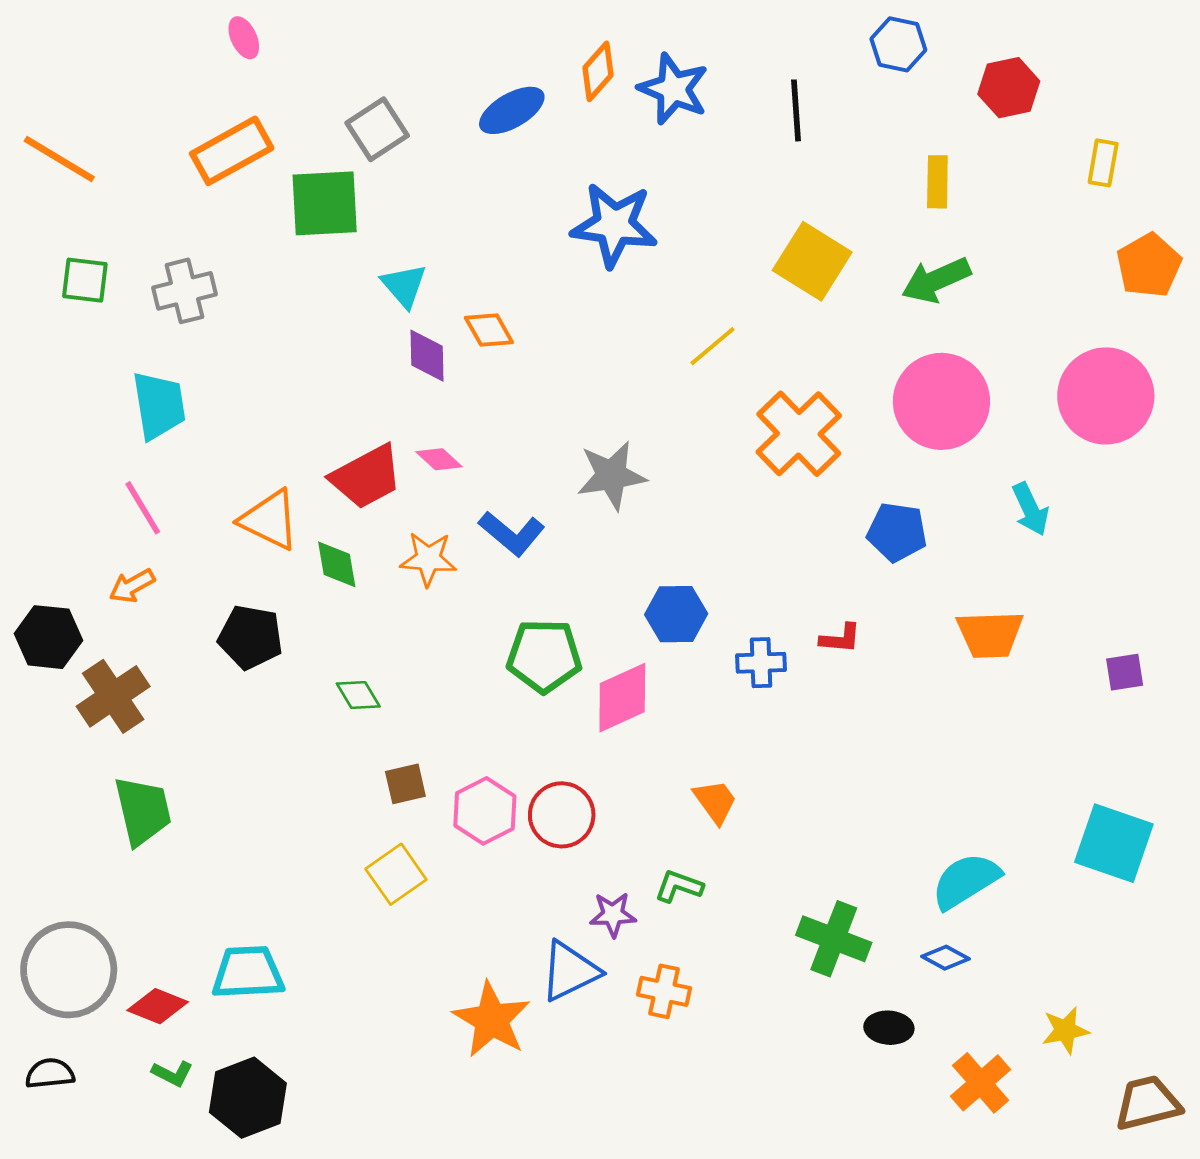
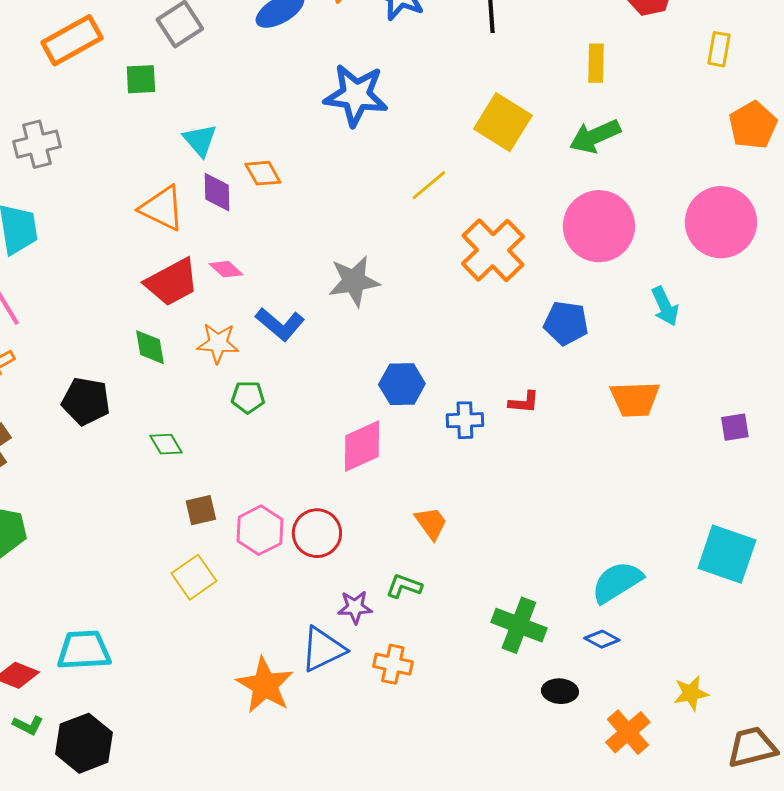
green square: (325, 203) -> (141, 79), size x0.6
orange triangle: (269, 520) -> (162, 208), moved
green pentagon: (544, 656) -> (248, 397), moved, size x0.6

